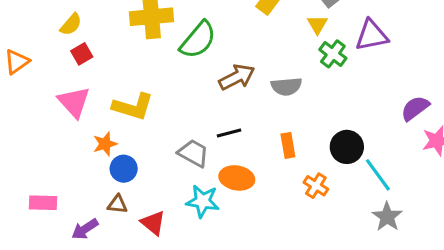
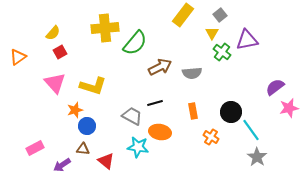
pink rectangle: (43, 203) -> (35, 148), turned -30

